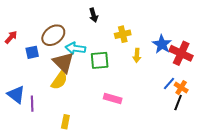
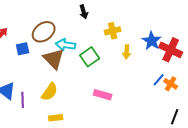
green square: (100, 60) -> (90, 57), turned -30
yellow semicircle: (59, 80) -> (50, 92), moved
black line: (178, 103) -> (175, 117), moved
yellow rectangle: (65, 122) -> (56, 118), turned 72

